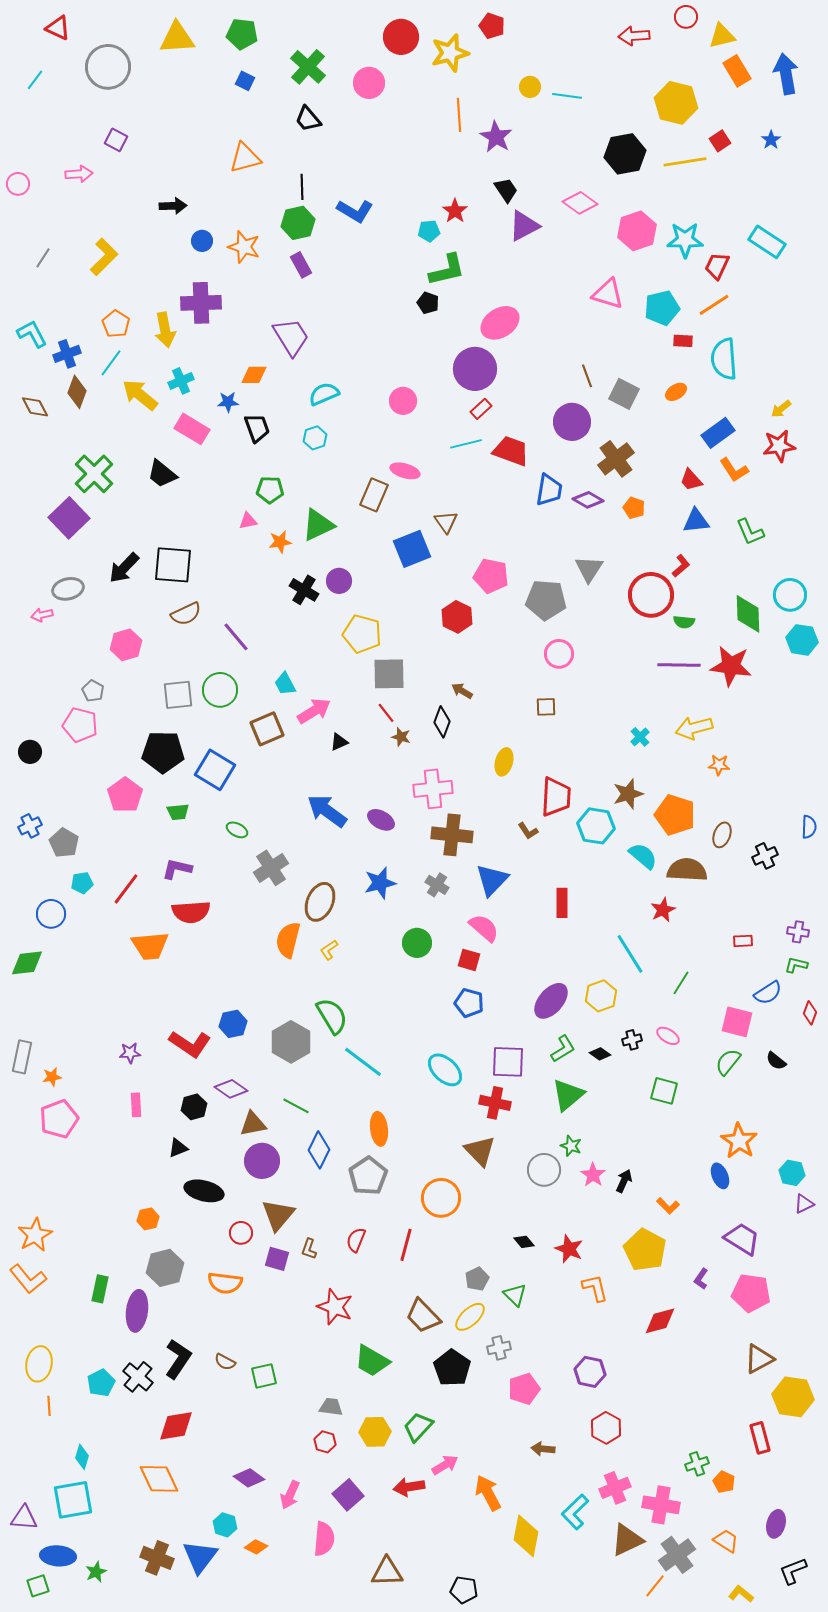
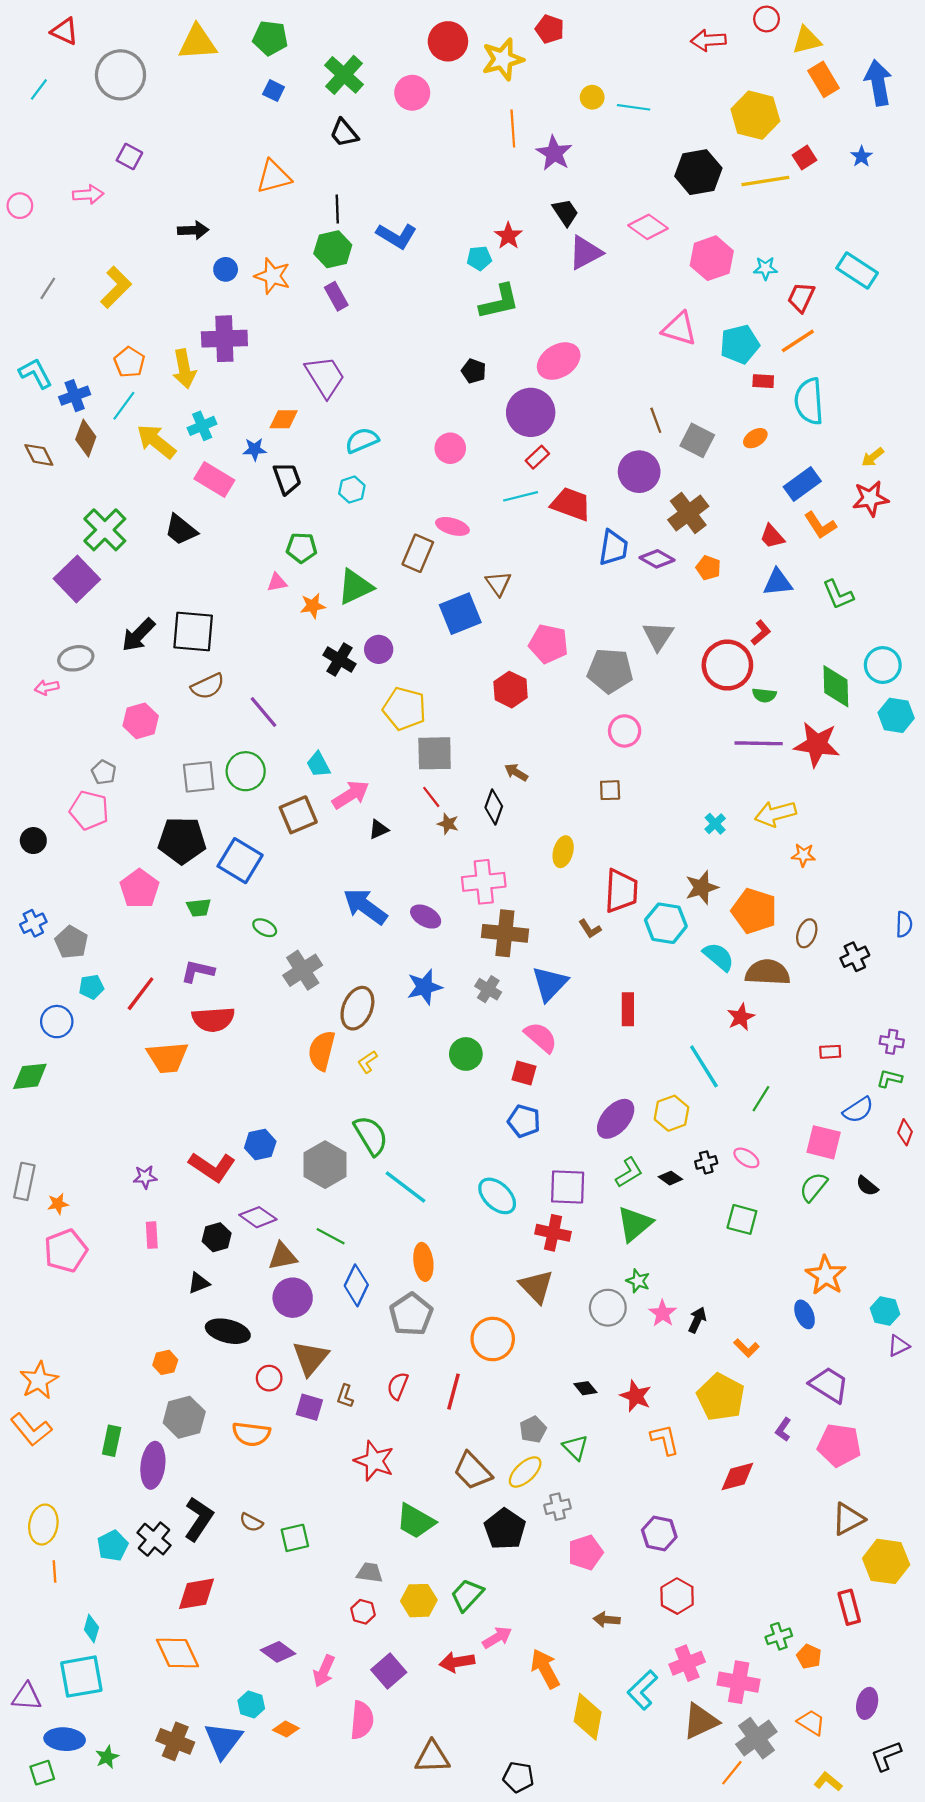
cyan star: (685, 240) -> (765, 268), size x0.6
black pentagon: (428, 303) -> (474, 371), moved

